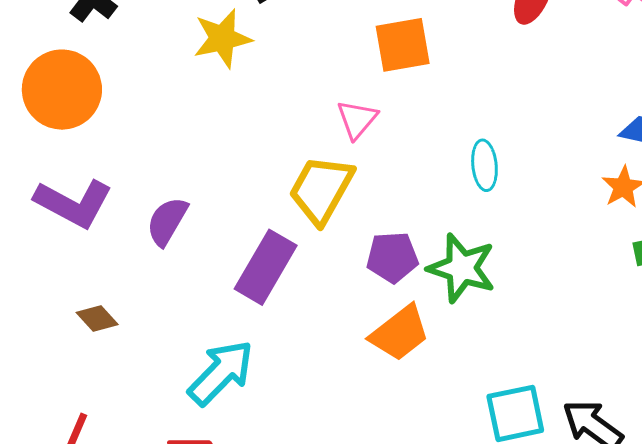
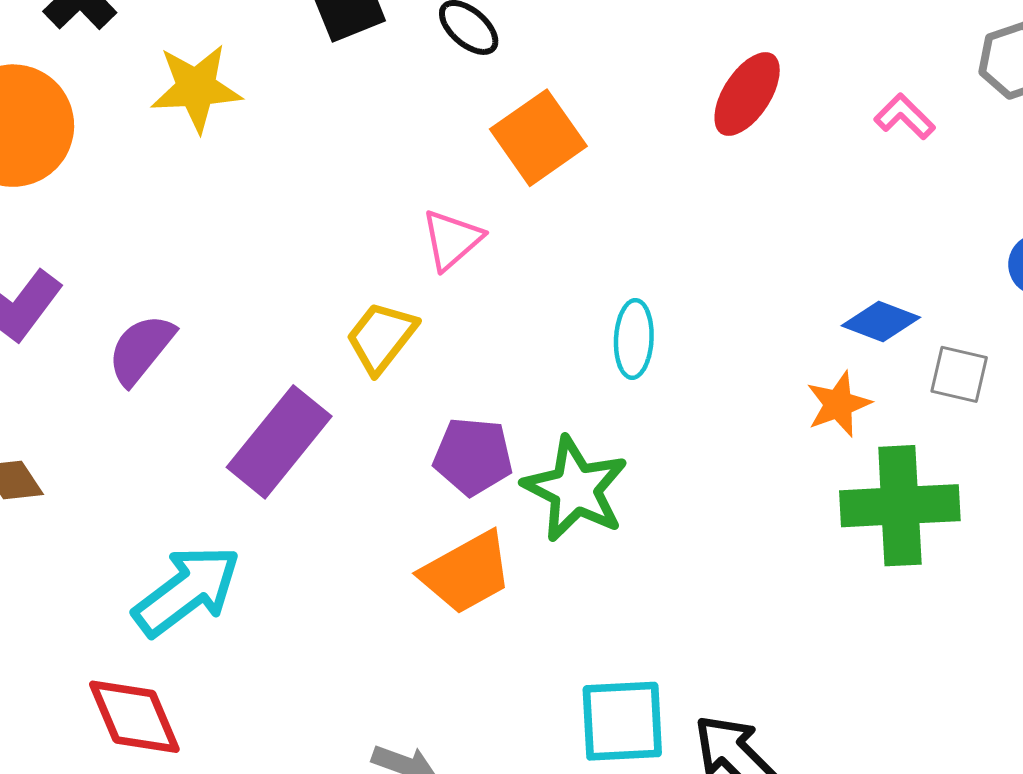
yellow star: (222, 38) -> (196, 88), moved
orange square: (403, 45) -> (538, 138), turned -34
yellow trapezoid: (321, 189) -> (381, 337), size x0.7

